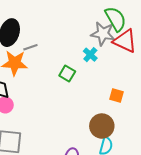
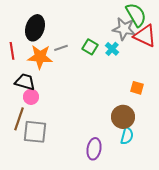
gray line: (30, 47) -> (61, 48), moved
green square: (67, 74) -> (90, 47), moved

